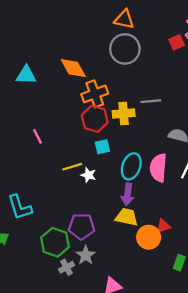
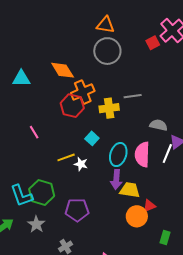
red hexagon: (95, 119) -> (72, 106), moved
cyan square: (102, 147) -> (92, 138), turned -32
yellow trapezoid: (127, 217) -> (130, 190), moved
green hexagon: (55, 242) -> (42, 192), moved
gray star: (86, 255) -> (36, 224), moved

